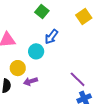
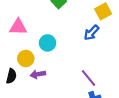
blue arrow: (51, 37) -> (91, 33), moved

